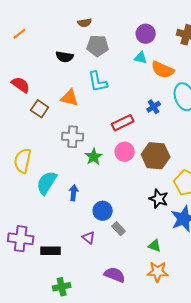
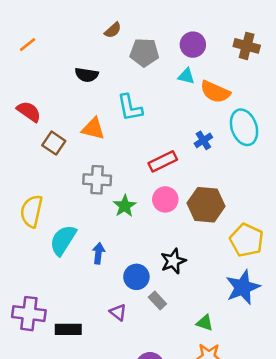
brown semicircle: (85, 23) -> (113, 30), turned -32
gray pentagon: (98, 46) -> (144, 52), moved
black star: (159, 199) -> (173, 261), moved, turned 30

